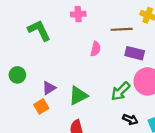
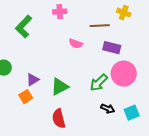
green L-shape: (39, 30) -> (24, 27), turned -110
pink semicircle: (96, 49) -> (76, 44), turned 96

